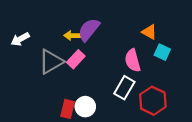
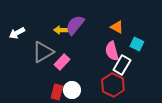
orange triangle: (149, 32) -> (117, 27), moved
pink rectangle: (76, 59) -> (62, 62), moved
white rectangle: (124, 88) -> (122, 65), moved
red hexagon: (153, 101) -> (113, 85), moved

